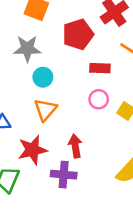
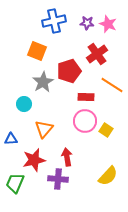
gray star: (27, 49) -> (43, 82), moved, turned -30
cyan circle: (43, 77) -> (24, 104), moved
pink circle: (99, 99) -> (85, 121), size x1.5

